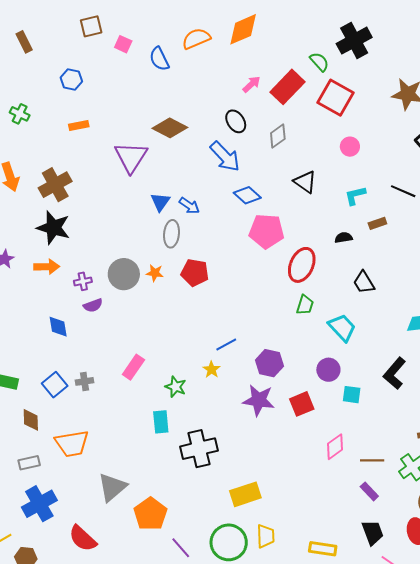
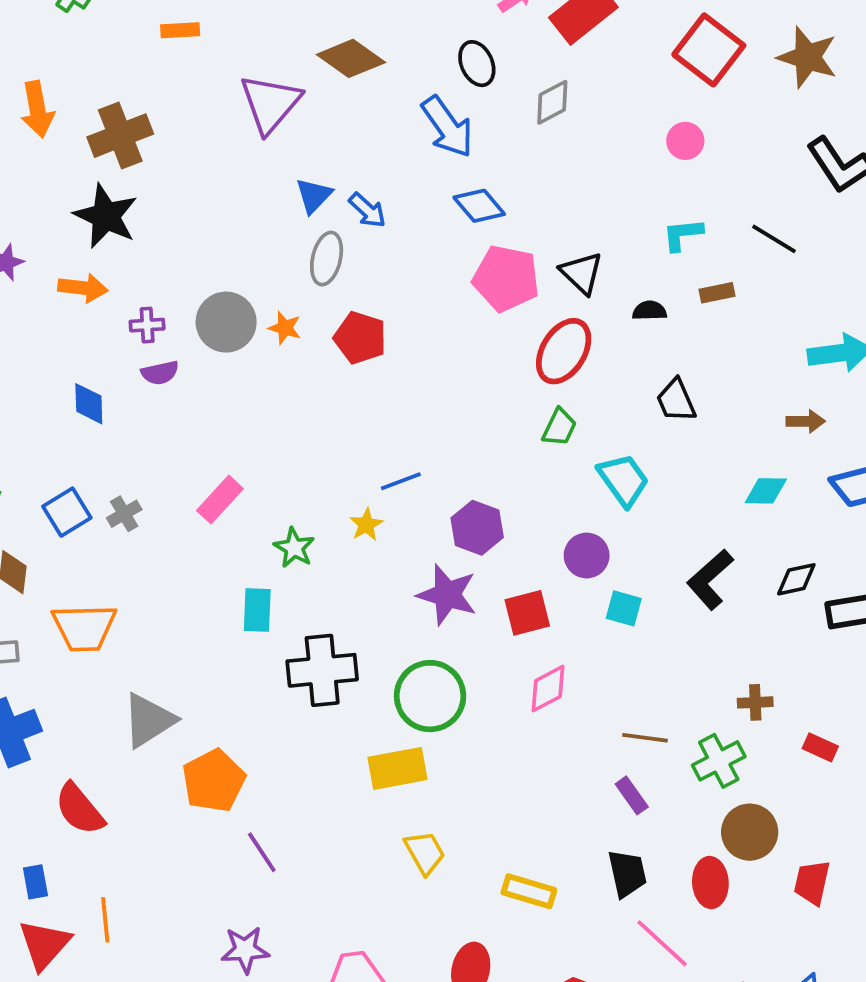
red square: (336, 98) -> (709, 50), moved
black triangle: (305, 182) -> (582, 273), moved
gray cross: (85, 381) -> (124, 514), turned -30
pink diamond: (335, 447) -> (548, 689), moved
yellow trapezoid: (266, 536) -> (425, 853), turned -35
green circle: (229, 542) -> (430, 696), moved

